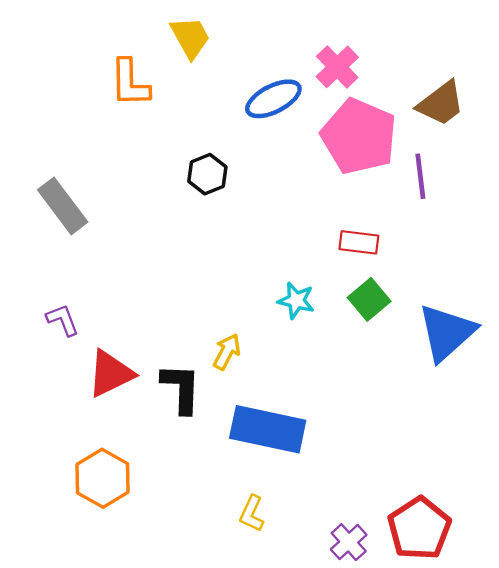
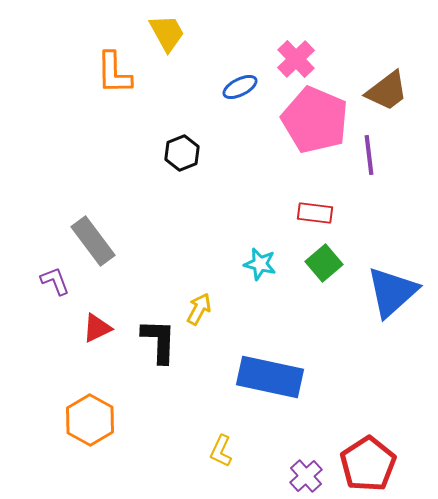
blue ellipse: (273, 99) -> (240, 87), size x0.7
gray rectangle: (63, 206) -> (93, 241), moved
red triangle: (110, 373) -> (97, 328), size x0.7
blue rectangle: (268, 429) -> (270, 377), moved

